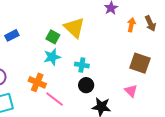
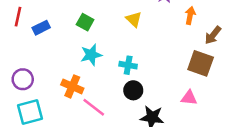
brown arrow: (150, 23) -> (213, 35), moved, turned 63
yellow triangle: (74, 28) -> (134, 19), moved, size x0.6
green square: (53, 37) -> (85, 22), moved
pink triangle: (131, 91) -> (189, 98), turned -40

